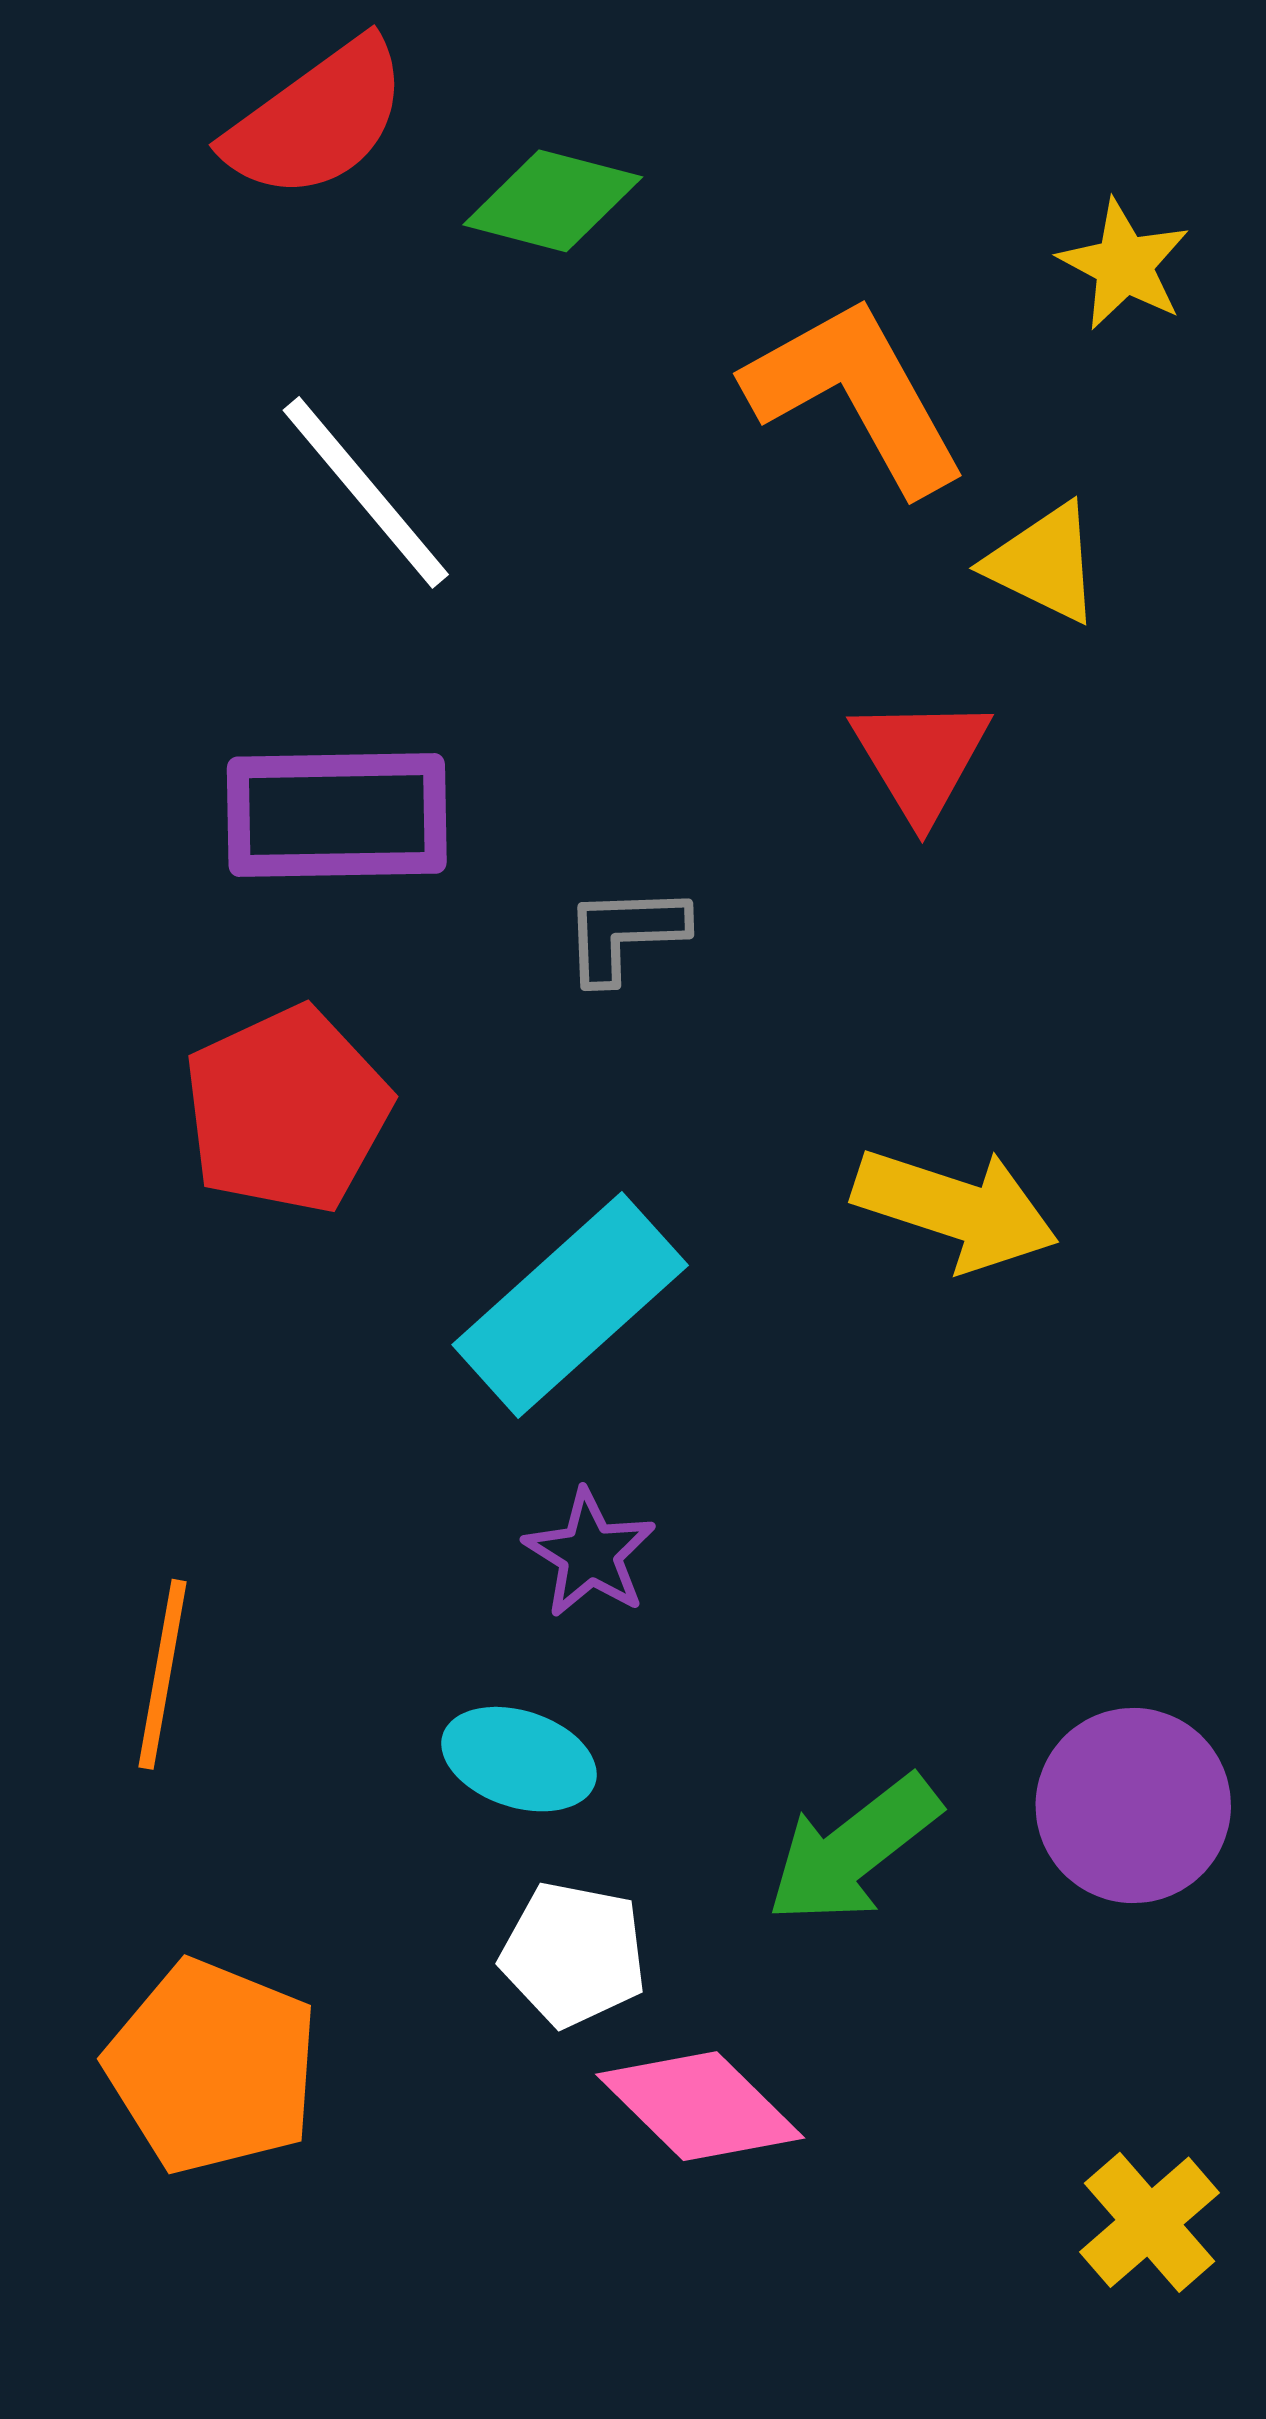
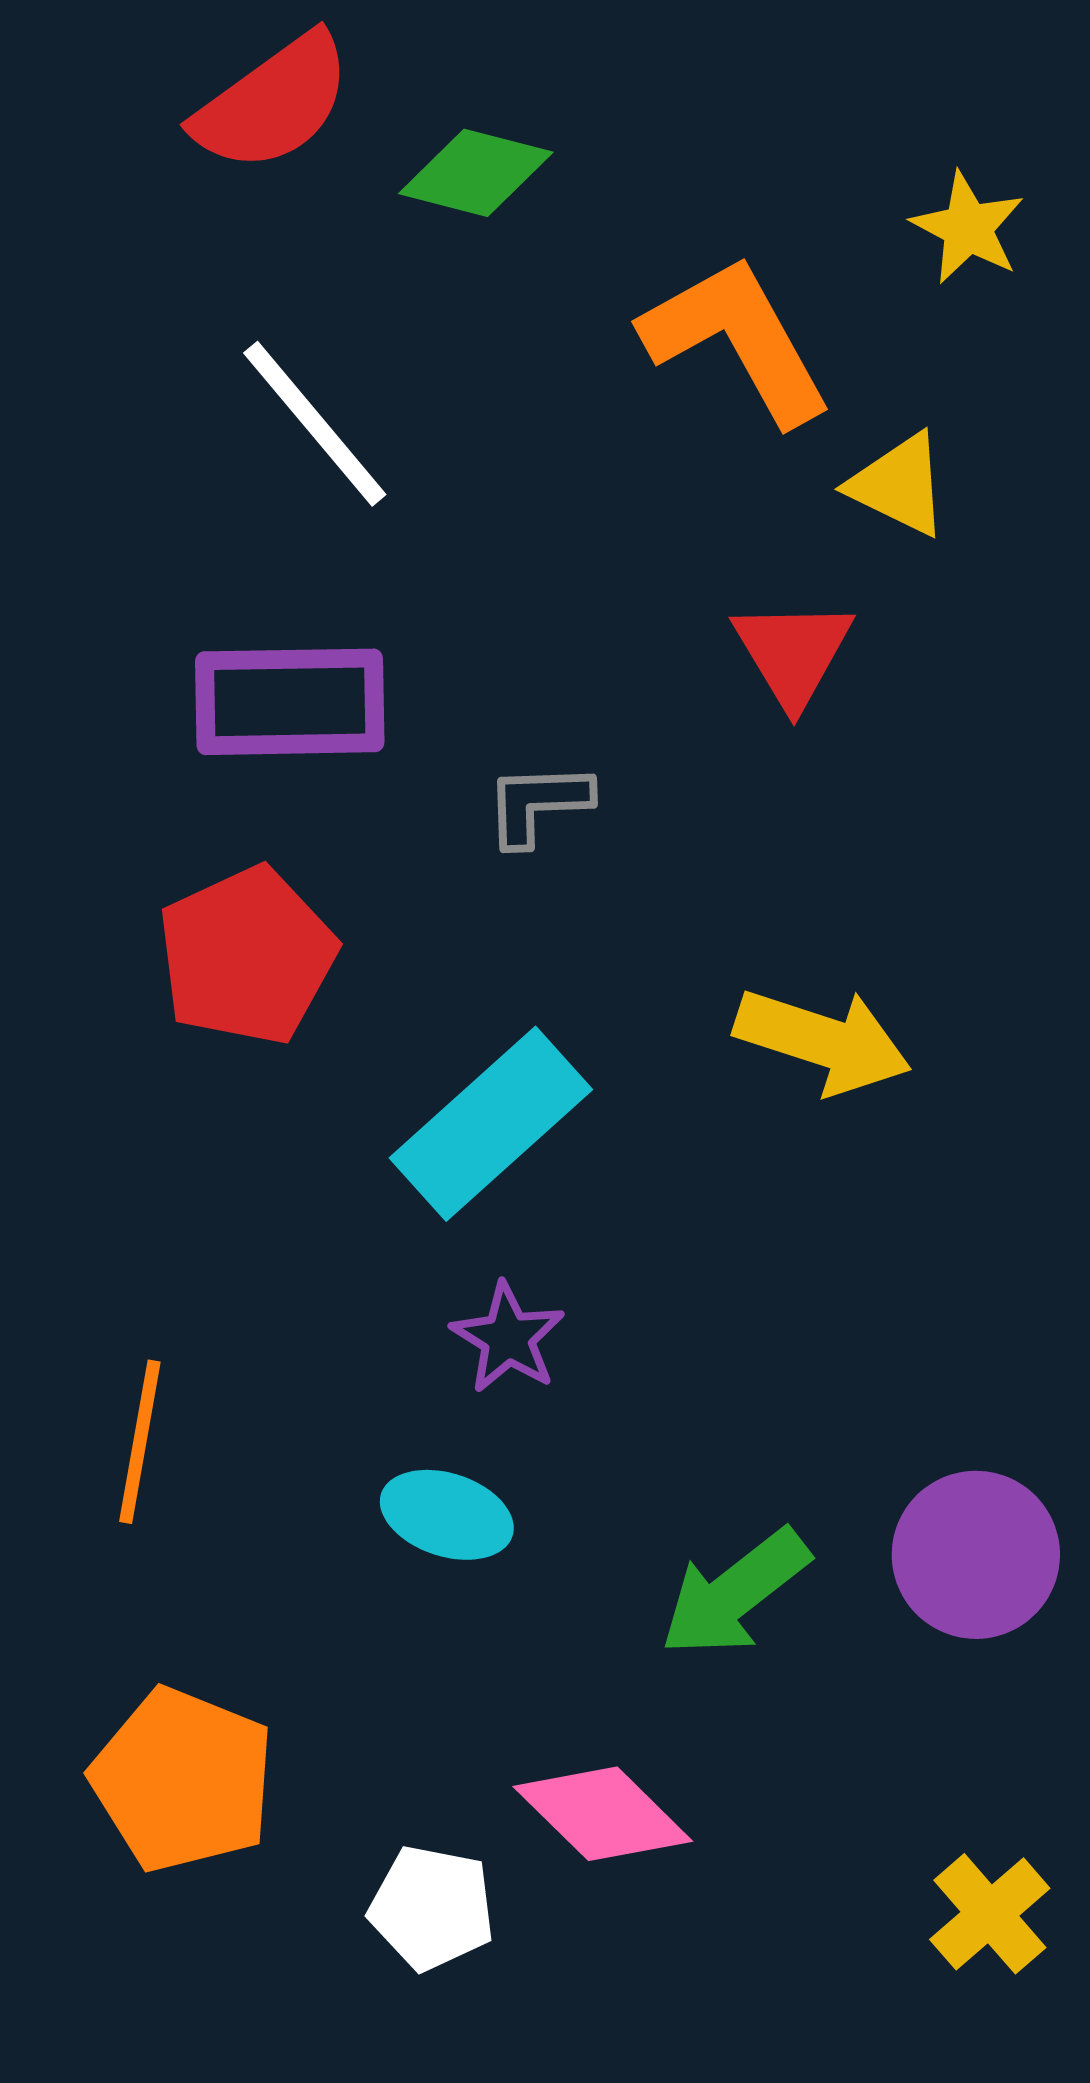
white pentagon: (574, 1954) -> (432, 1908), moved

